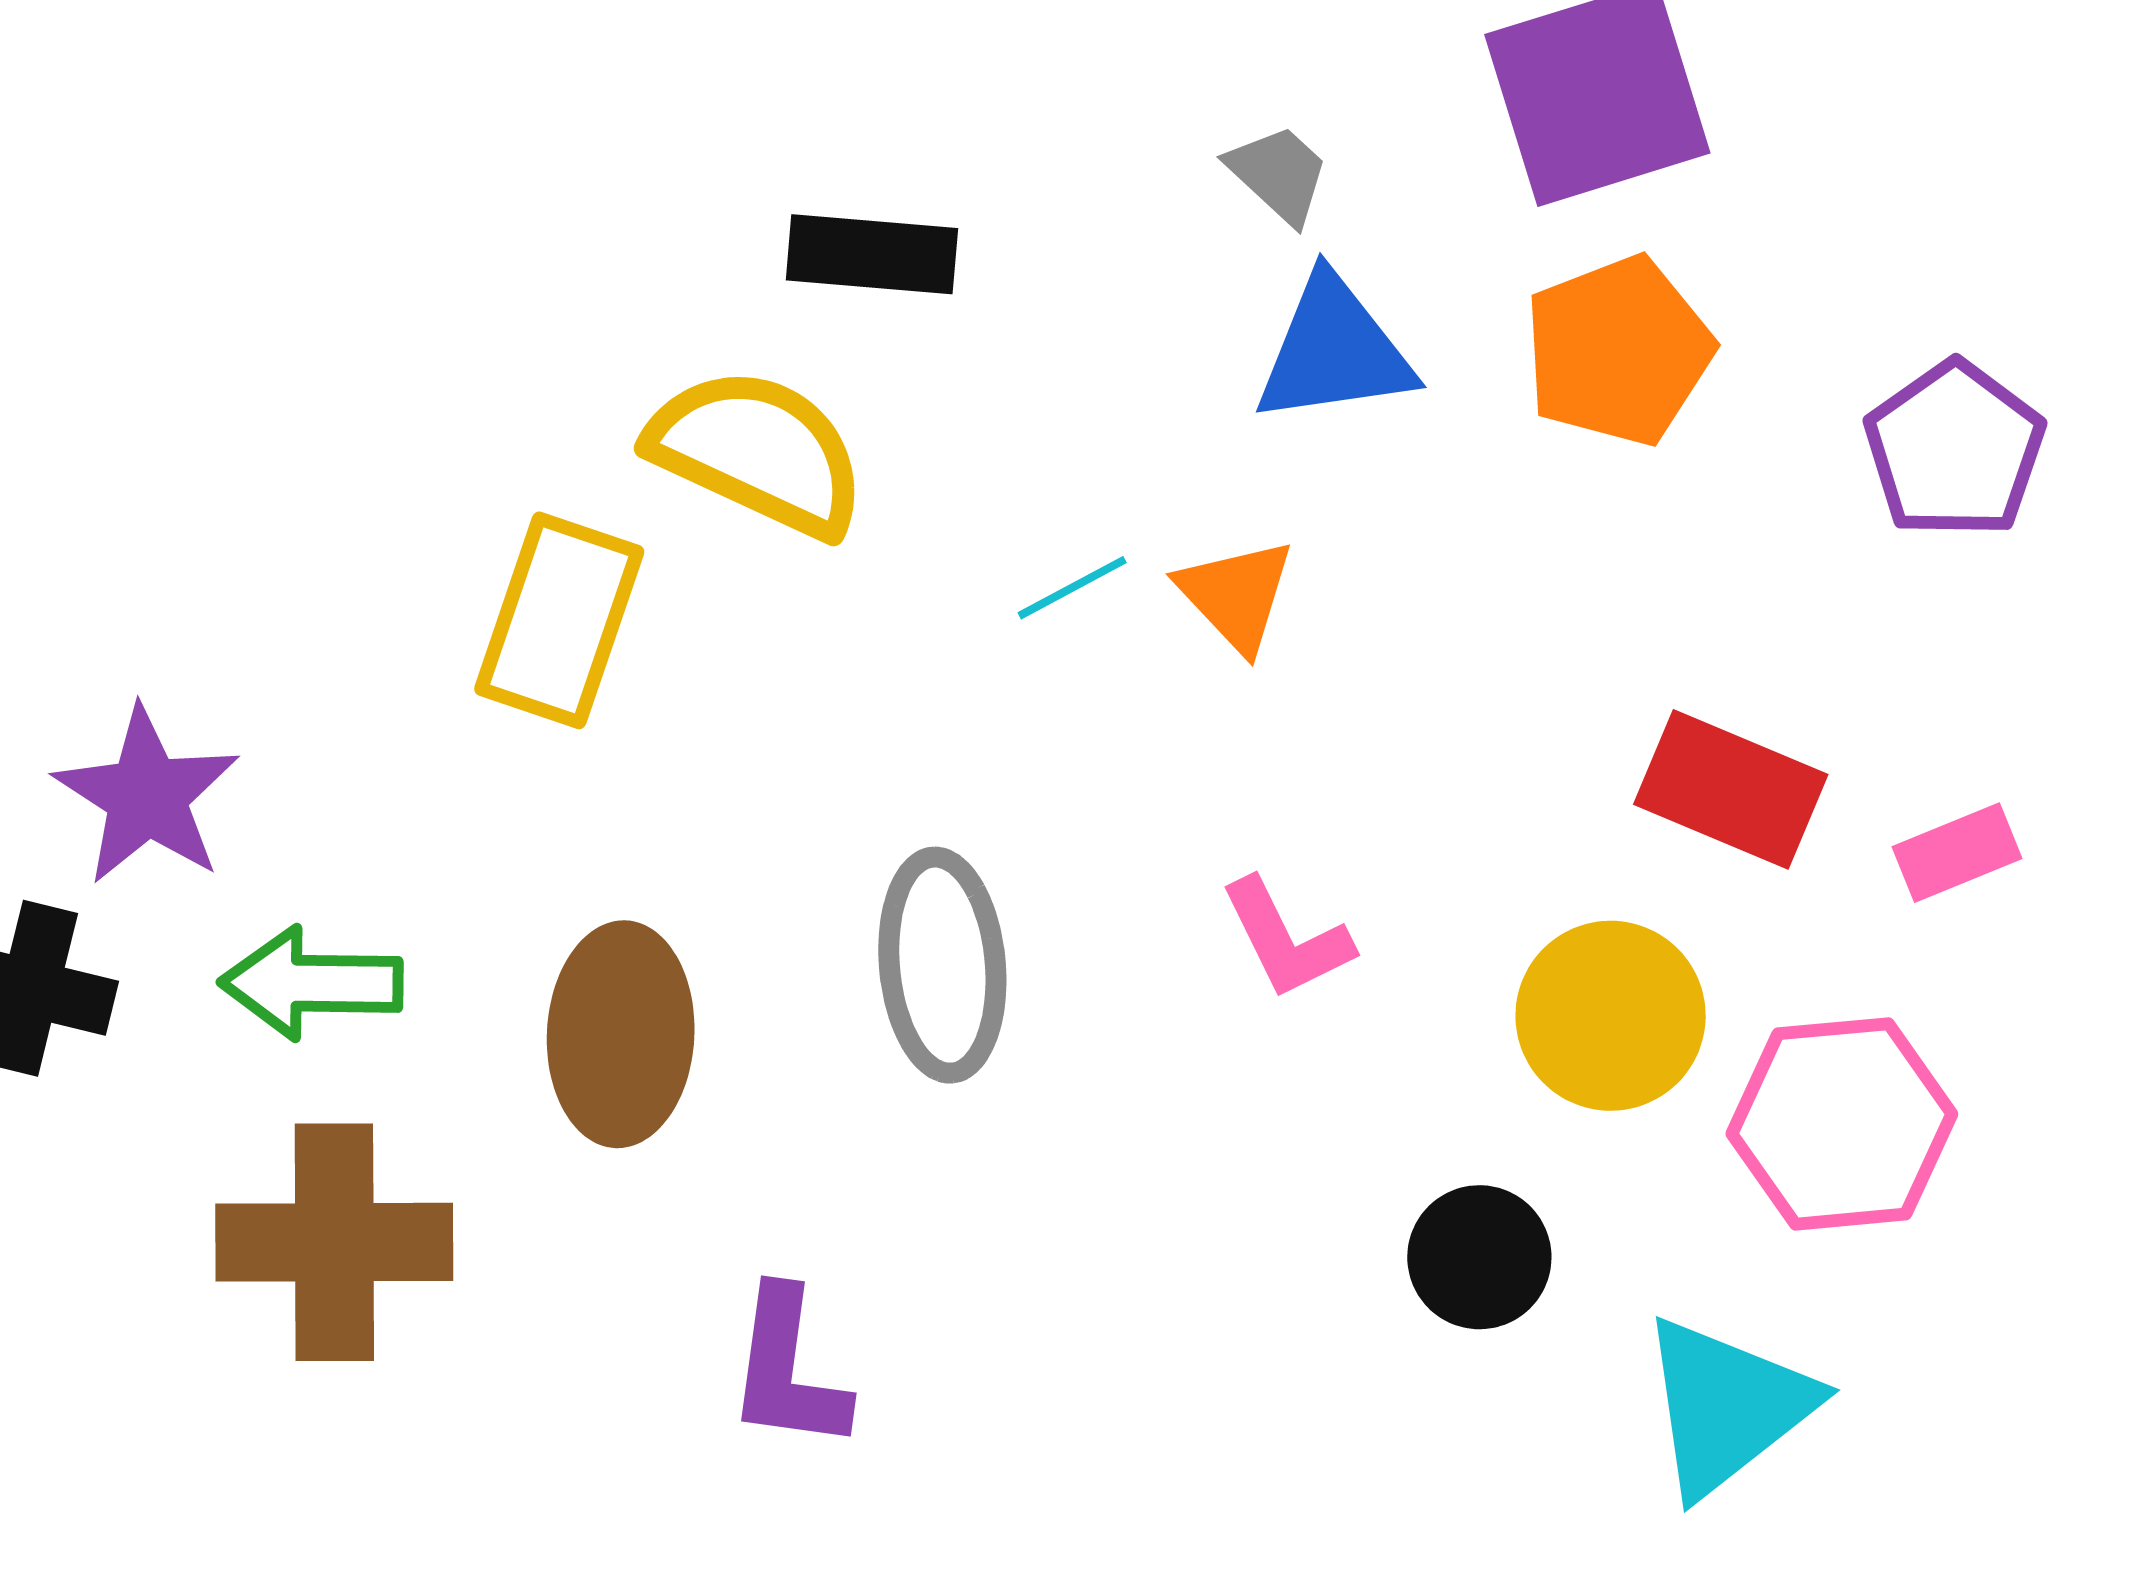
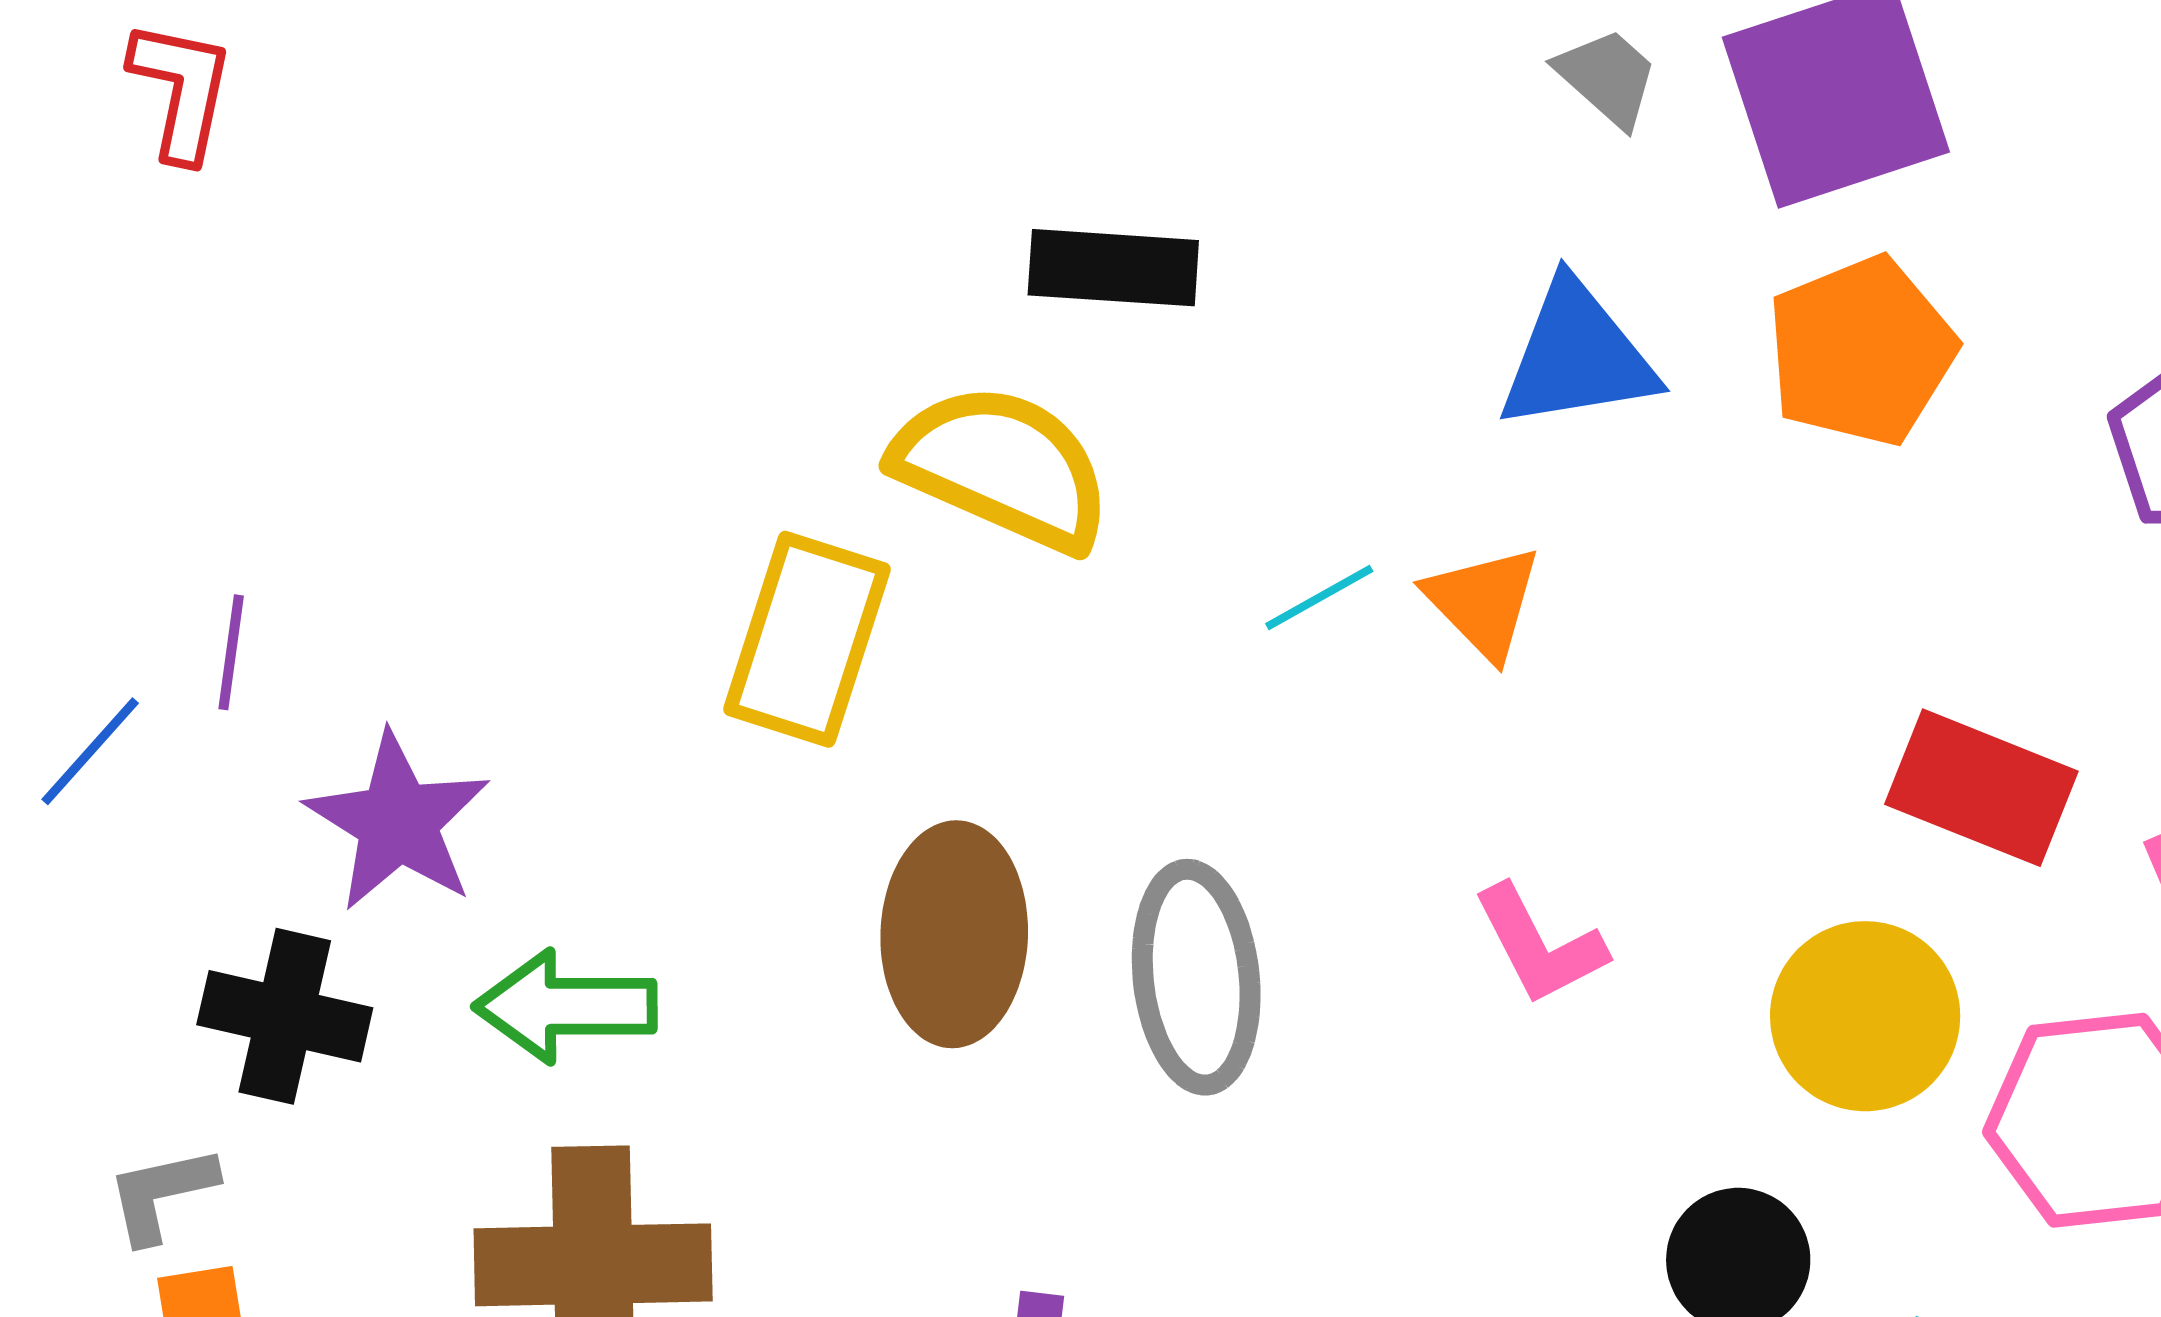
gray trapezoid: (1279, 174) -> (1607, 77), moved
brown ellipse: (621, 1034) -> (954, 934), moved

